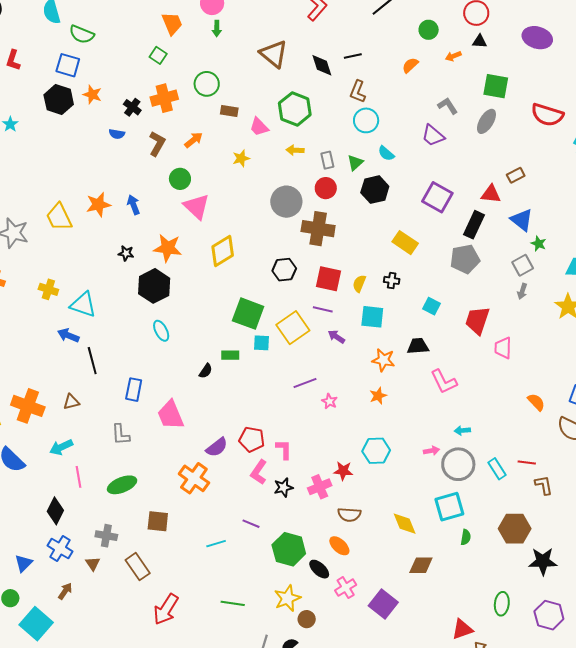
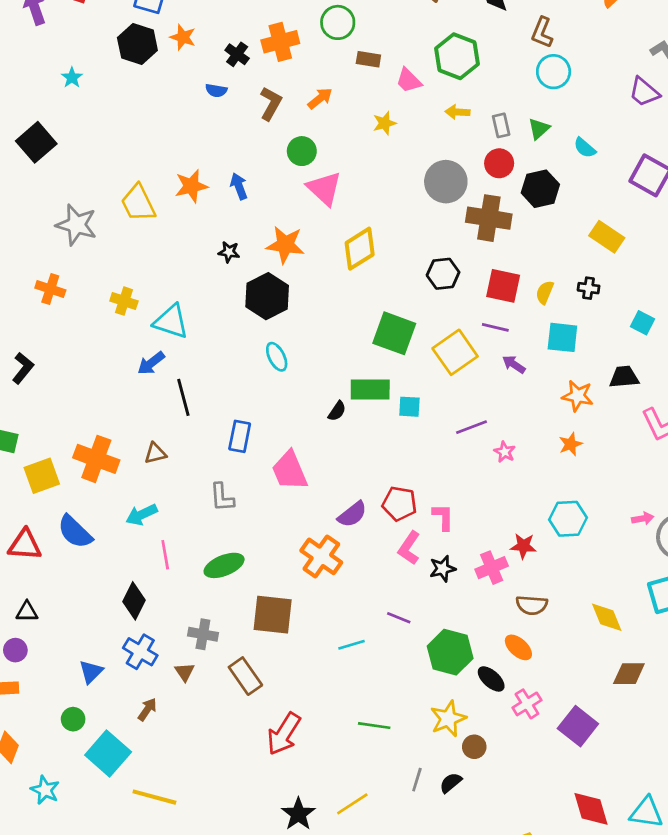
cyan semicircle: (386, 153) -> (585, 148), moved
black hexagon: (375, 190) -> (540, 189), moved
blue arrow: (68, 335) -> (151, 363), turned -60
cyan square: (261, 343) -> (409, 407), moved
green rectangle: (230, 355) -> (370, 390), size x1.6
brown square: (158, 521) -> (273, 615), size x1.4

